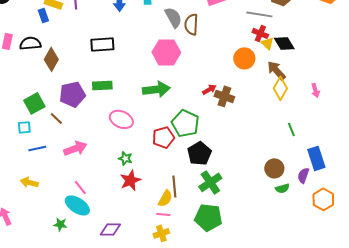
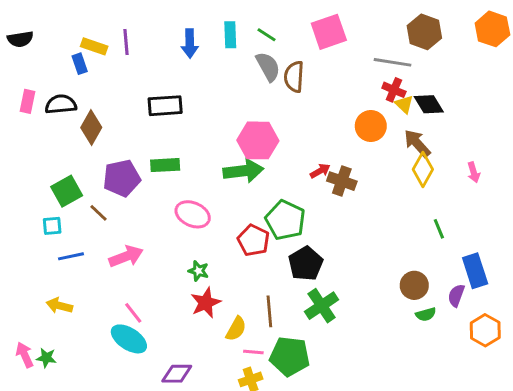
pink hexagon: (166, 52) -> (258, 140), moved
red pentagon: (163, 137) -> (253, 240), turned -30
yellow semicircle: (165, 198) -> (236, 329), moved
green pentagon: (208, 217) -> (290, 356), moved
green star: (60, 224) -> (46, 358), moved

